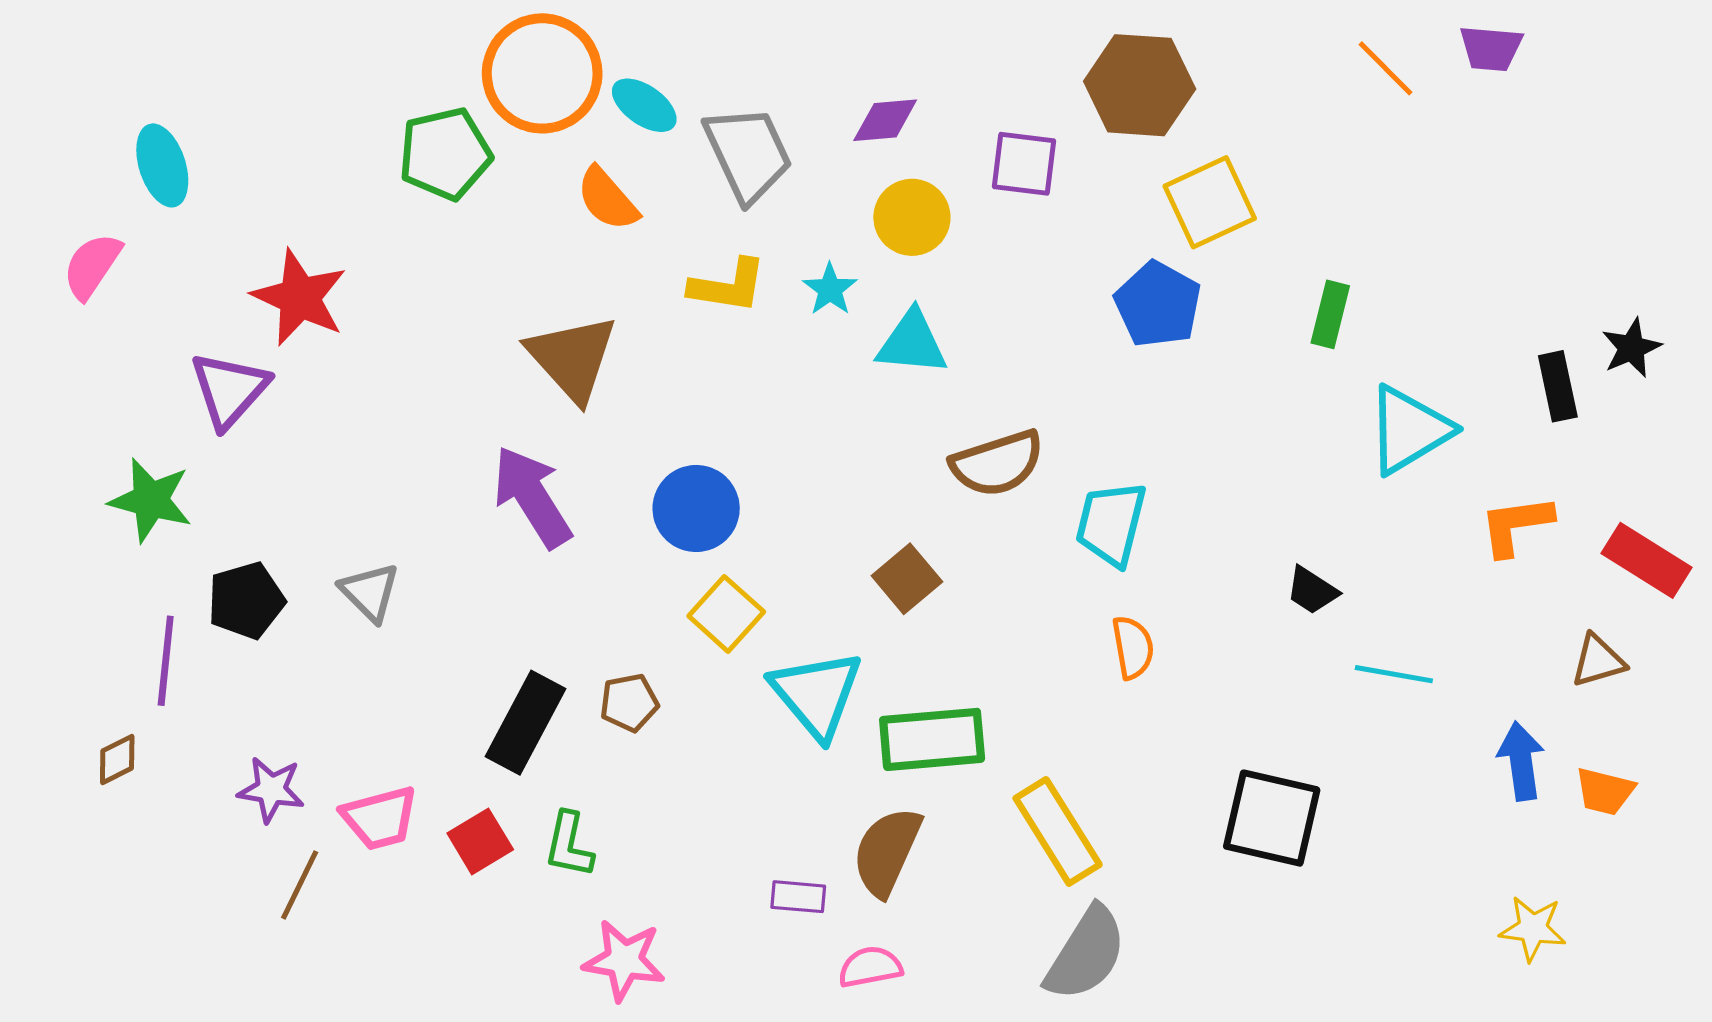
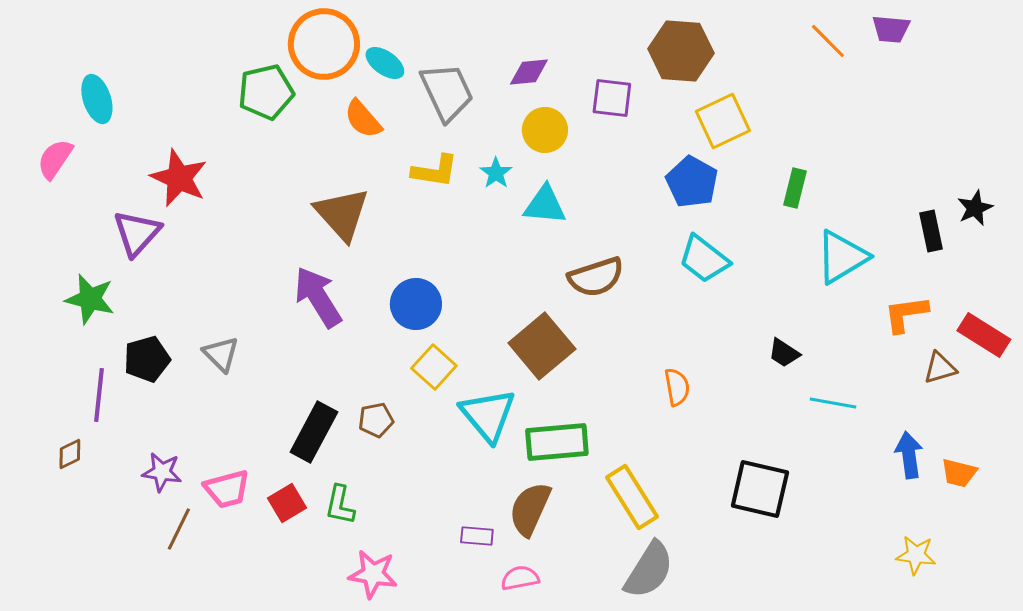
cyan trapezoid: (1111, 524) -> (704, 259), moved, turned -66
brown square: (907, 579) -> (542, 346), size x1.6
brown triangle: (1598, 661) -> (940, 368), moved

